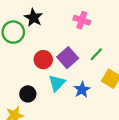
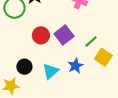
green line: (96, 54) -> (91, 41), moved
cyan triangle: (57, 83) -> (51, 71), moved

